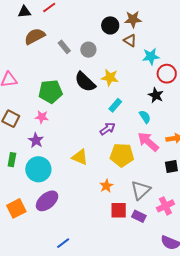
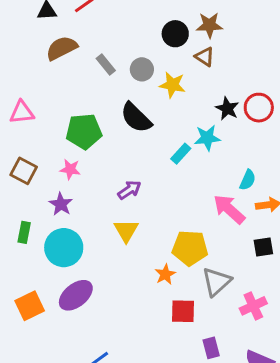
cyan star: (151, 56) -> (207, 138), moved
yellow star: (110, 78) -> (172, 85), moved
black star: (156, 95) -> (227, 109), moved
cyan semicircle: (145, 117) -> (248, 180), moved, turned 56
purple arrow: (107, 129) -> (129, 190), moved
yellow pentagon: (122, 155) -> (190, 248), moved
yellow triangle: (80, 157) -> (126, 231), turned 36
purple rectangle: (139, 216) -> (211, 348), moved, turned 48

